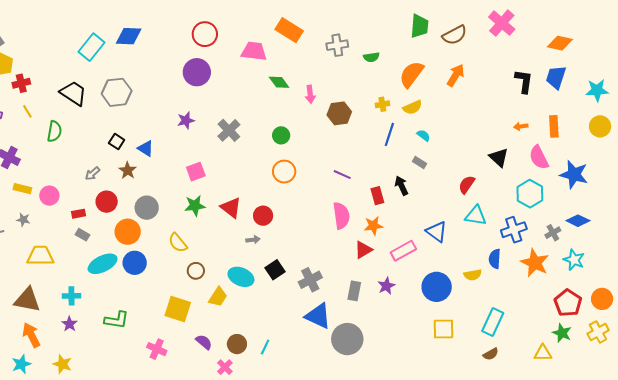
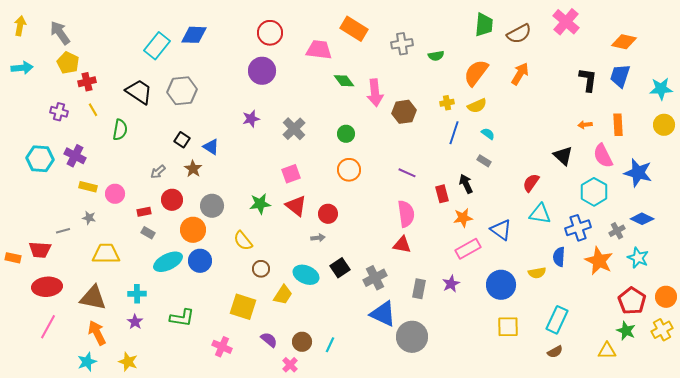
pink arrow: (310, 94) -> (375, 93), size x1.5
pink square: (196, 172) -> (291, 174), moved
orange star: (373, 226) -> (463, 218), moved
red triangle: (363, 250) -> (402, 245), moved, turned 42

